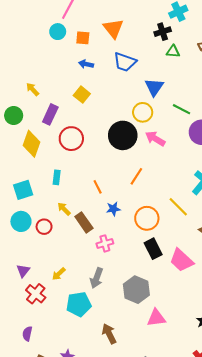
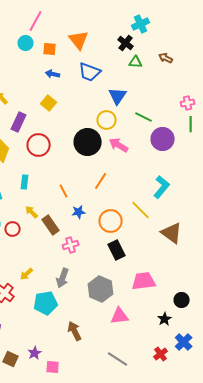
black cross: (163, 32) -> (126, 43), turned -35
pink trapezoid: (181, 260) -> (144, 281), moved, turned 130

